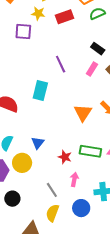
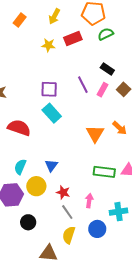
yellow star: (38, 13) -> (48, 45), moved
purple square: (23, 31) -> (49, 89), moved
purple line: (61, 64) -> (83, 85), moved
cyan rectangle: (40, 90) -> (52, 113), turned -54
red star: (65, 157) -> (63, 192), moved

